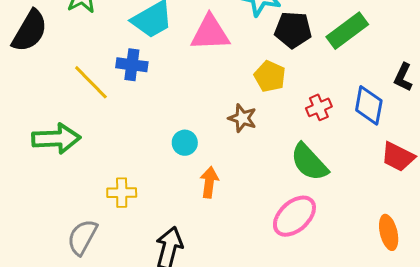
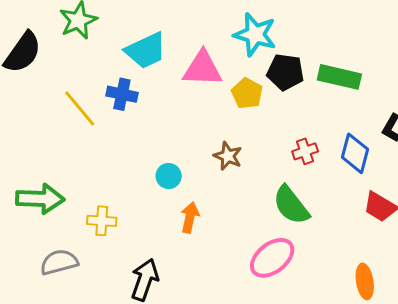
green rectangle: (347, 31) -> (339, 77), turned 45
yellow pentagon: (270, 76) -> (247, 93), moved
green arrow: (56, 139) -> (40, 199), moved
gray semicircle: (82, 237) -> (59, 262), turned 42

